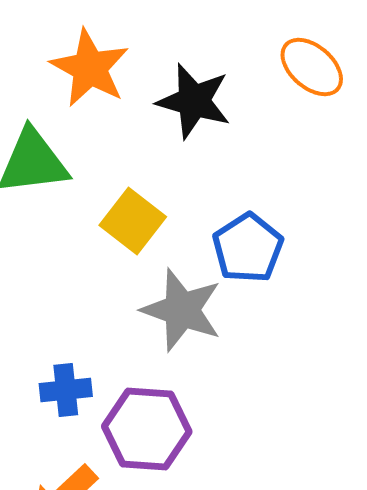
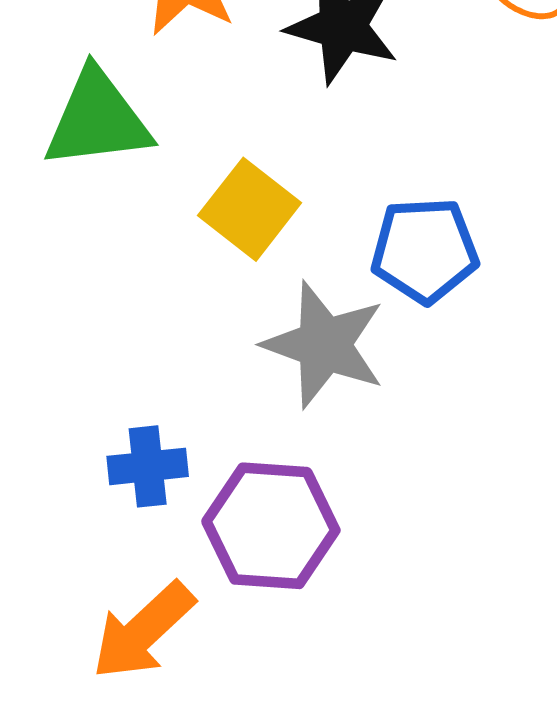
blue pentagon: (248, 248) -> (425, 250), turned 30

